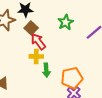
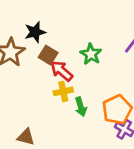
green star: (66, 22) -> (91, 54), moved

